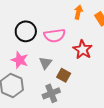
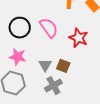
pink semicircle: (55, 35) -> (49, 28), turned -110
gray triangle: (46, 63) -> (45, 65), moved

